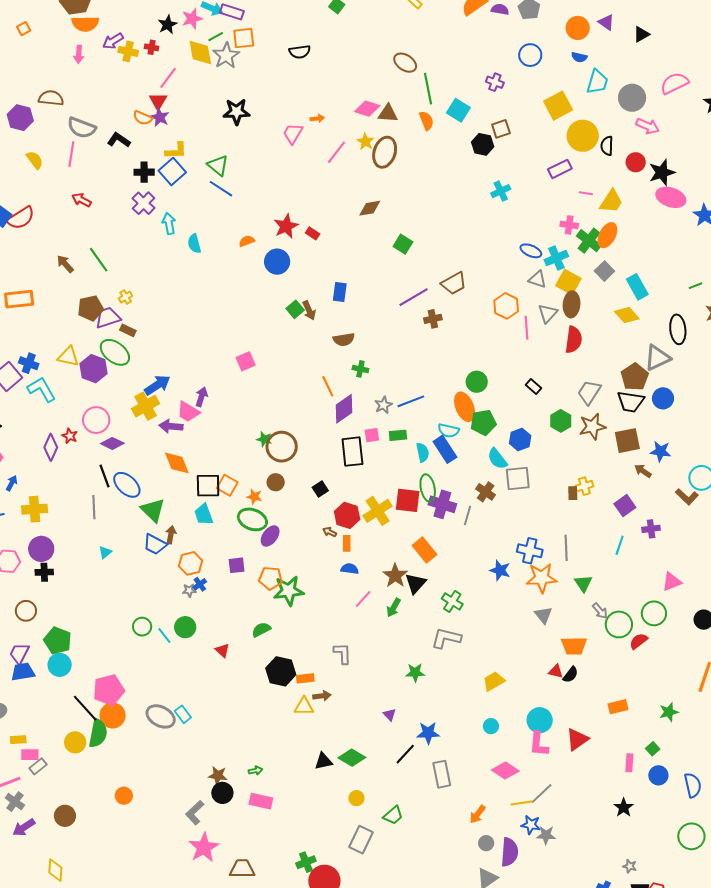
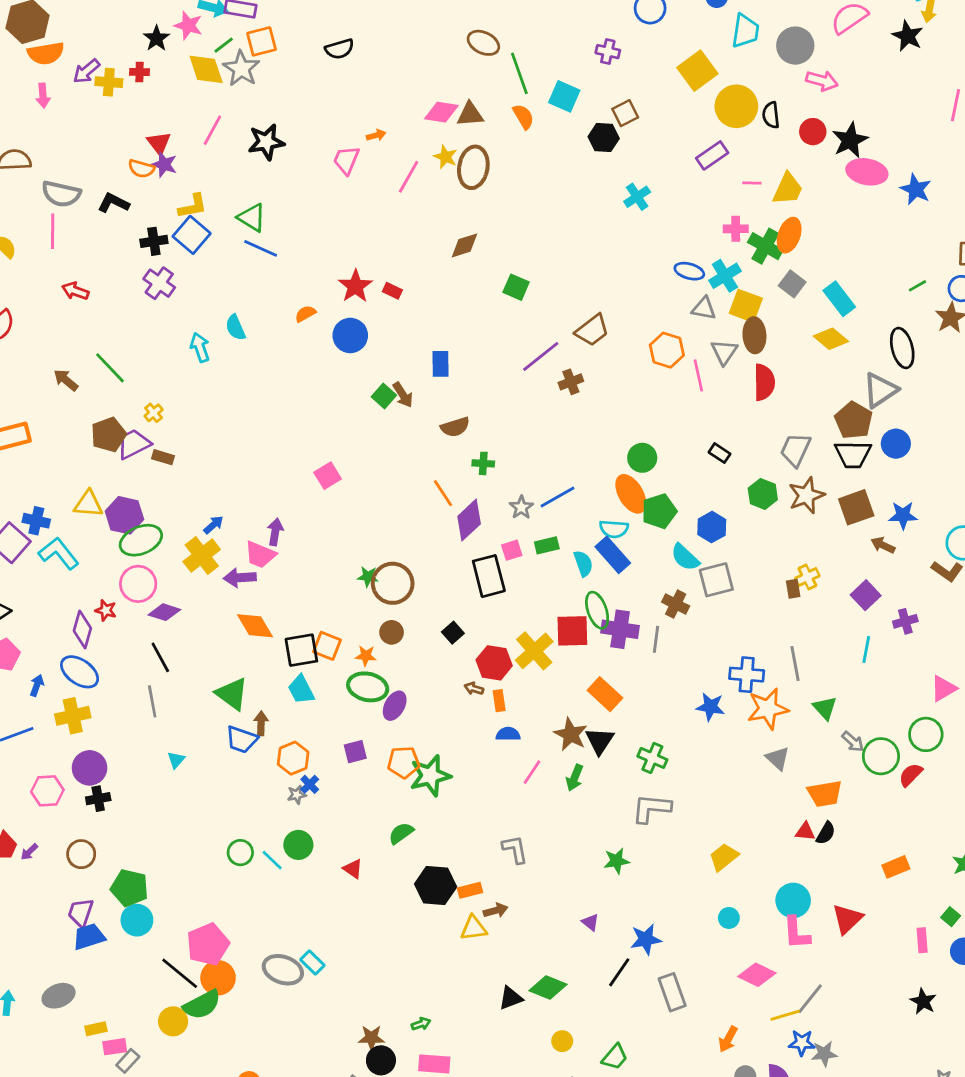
pink star: (192, 19) -> (188, 26), turned -30
pink line: (168, 78) -> (212, 130), moved
cyan arrow: (169, 223) -> (200, 347), moved
green ellipse: (115, 352) -> (141, 540), moved, turned -52
blue arrow: (157, 385) -> (213, 525), size x0.6
blue ellipse: (127, 485) -> (80, 672), moved
green semicircle: (98, 733) -> (202, 1005), turned 60

